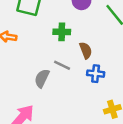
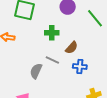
brown semicircle: (86, 50) -> (72, 48), turned 64

